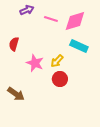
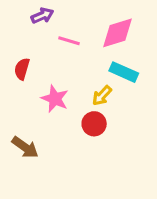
pink line: (51, 19) -> (69, 41), moved
yellow arrow: (57, 61) -> (102, 96), moved

